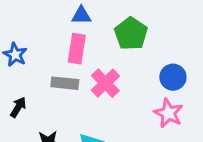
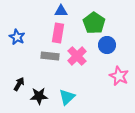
blue circle: (173, 77) -> (107, 45), moved
black arrow: (18, 107) -> (19, 84), moved

